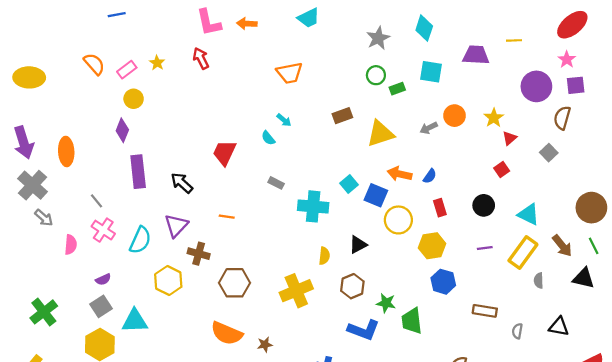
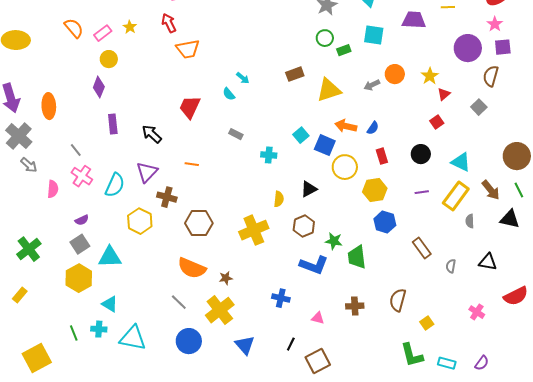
orange trapezoid: (290, 73) -> (188, 49), moved
purple rectangle: (138, 172) -> (113, 124), size x0.7
cyan cross: (313, 206) -> (269, 155), size x0.6
brown rectangle: (485, 311) -> (422, 248), turned 45

